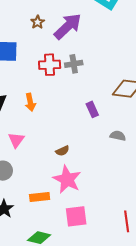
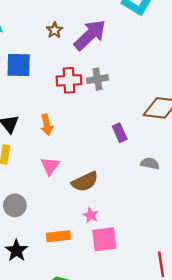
pink triangle: (16, 140) -> (50, 166), moved
brown semicircle: (62, 151) -> (85, 182), size x1.6
pink star: (67, 179) -> (91, 215), size x0.5
pink square: (76, 216) -> (104, 239), moved

